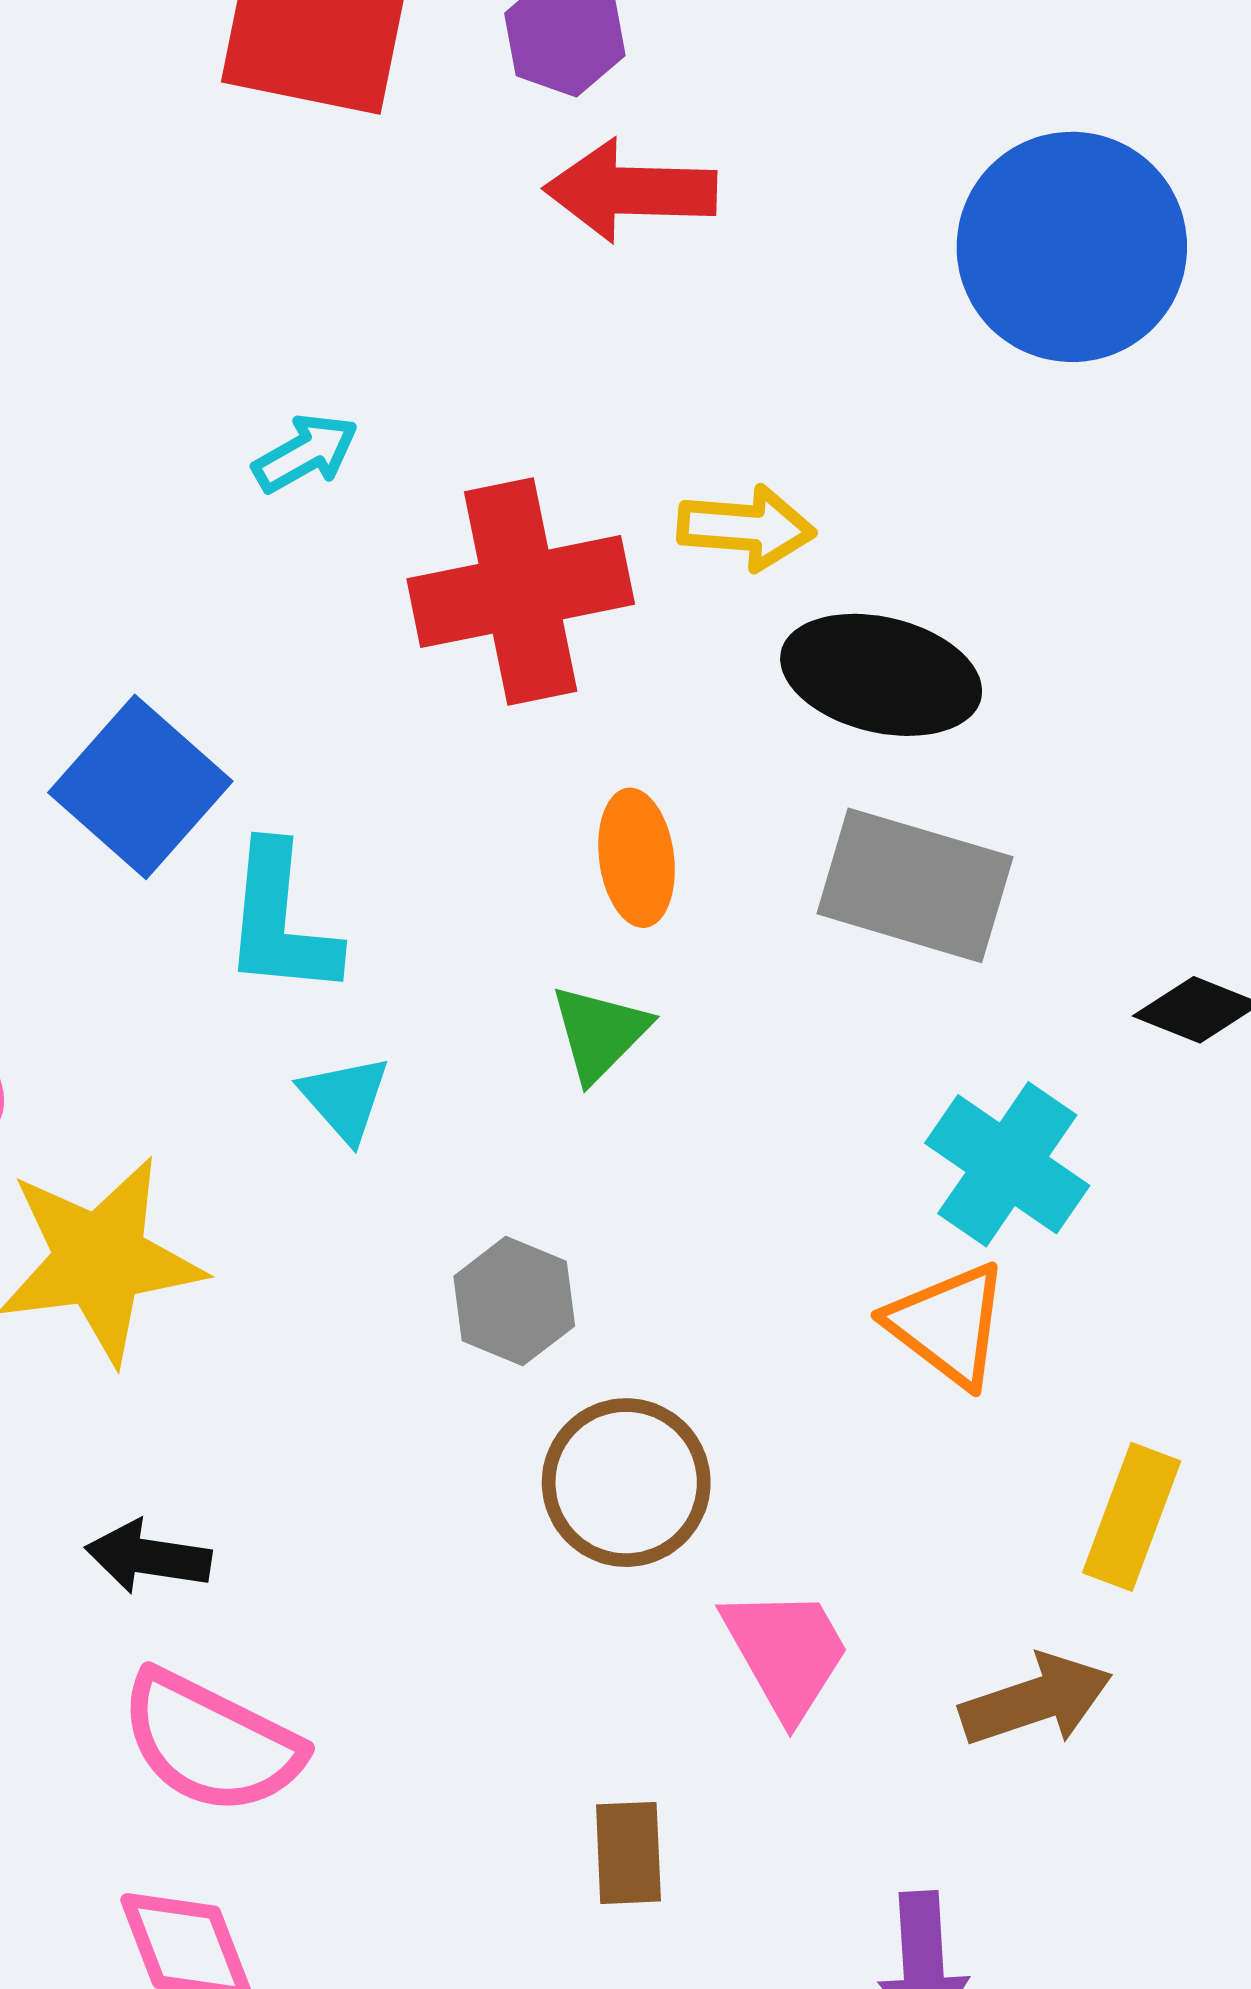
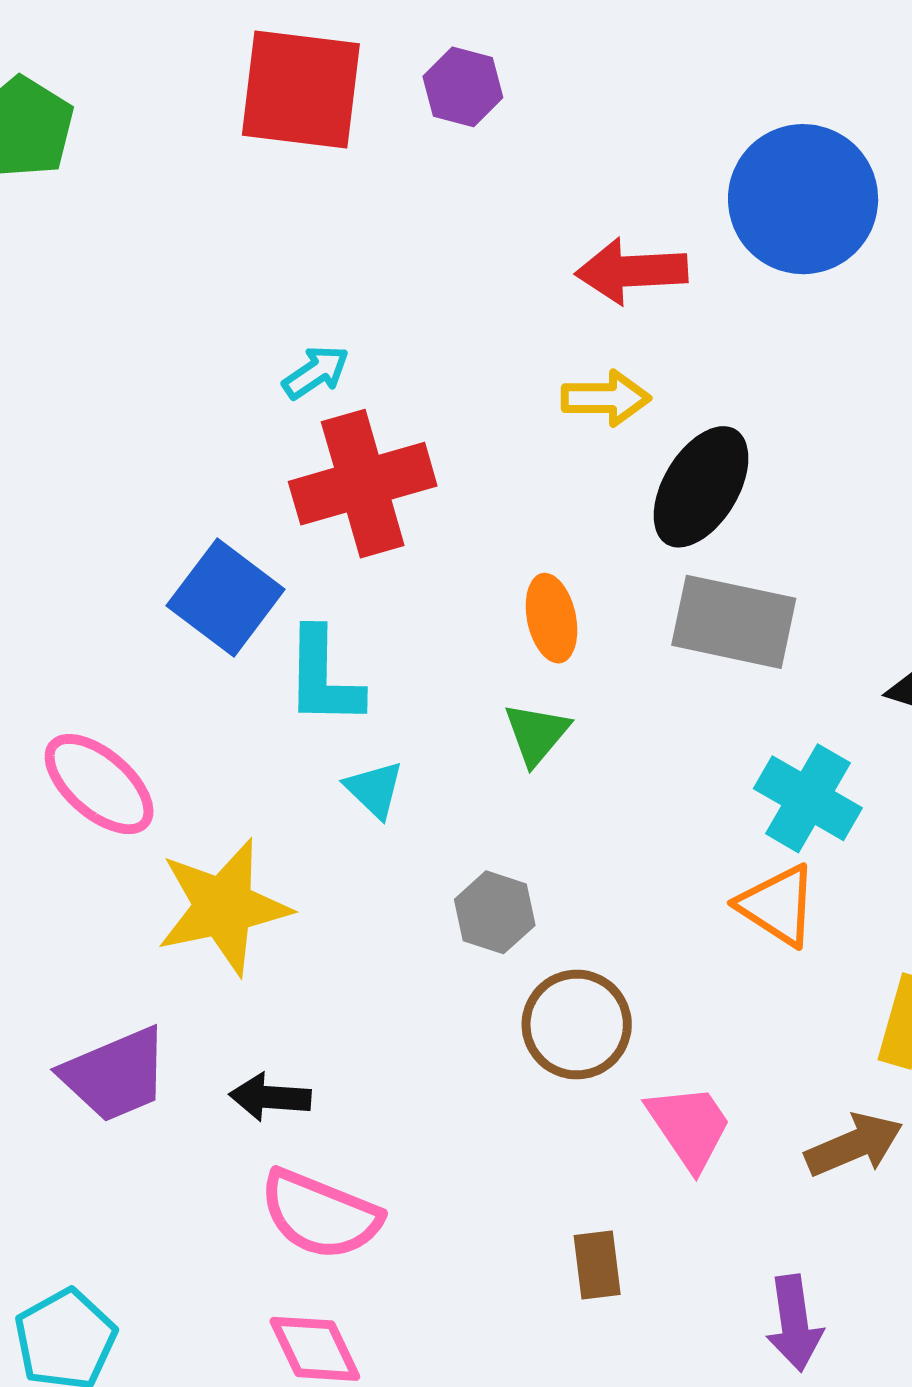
red arrow: (630, 191) -> (631, 271), moved
red cross: (521, 592) -> (363, 484), moved
black ellipse: (881, 675) -> (701, 487), turned -68

